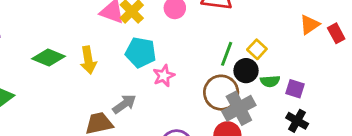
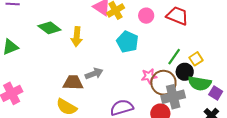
cyan pentagon: (141, 52) -> (127, 42), moved
pink star: (164, 76) -> (149, 76), moved
green semicircle: (270, 81) -> (200, 83), size x1.6

